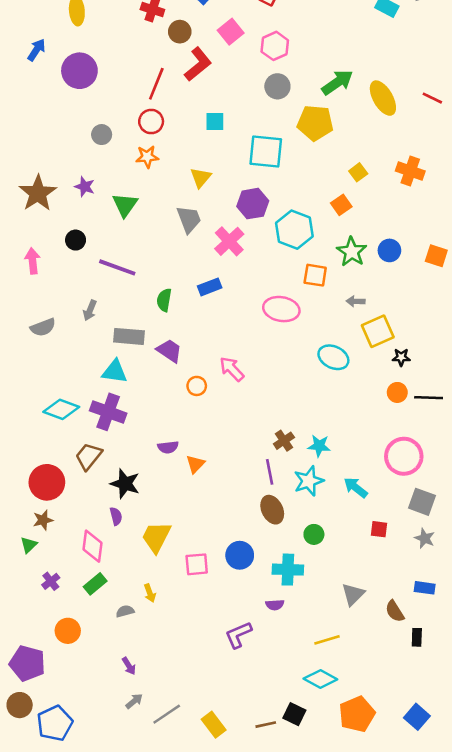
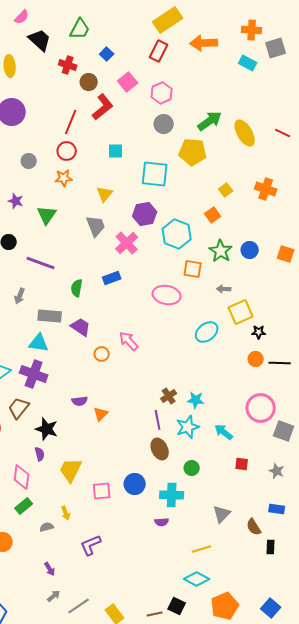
cyan ellipse: (333, 357) -> (207, 332), turned -65
gray square: (422, 502) -> (284, 431), moved
purple L-shape: (238, 635) -> (91, 545), moved

